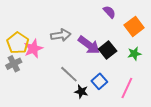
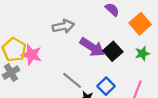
gray arrow: (61, 35) -> (63, 26), moved
pink star: (33, 49) -> (31, 55), turned -30

